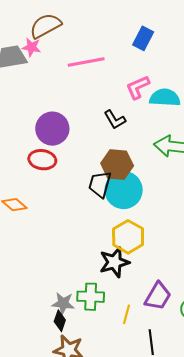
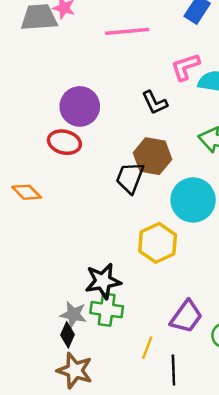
cyan circle: (124, 190) -> (193, 200), moved
black star: (114, 262) -> (103, 281), moved
yellow line: (126, 314) -> (147, 348), moved

